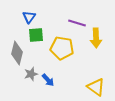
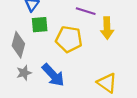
gray star: (31, 74) -> (24, 73), moved
blue arrow: (48, 80) -> (53, 75), size x1.6

